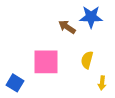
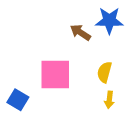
yellow arrow: (102, 83) -> (109, 100), moved

